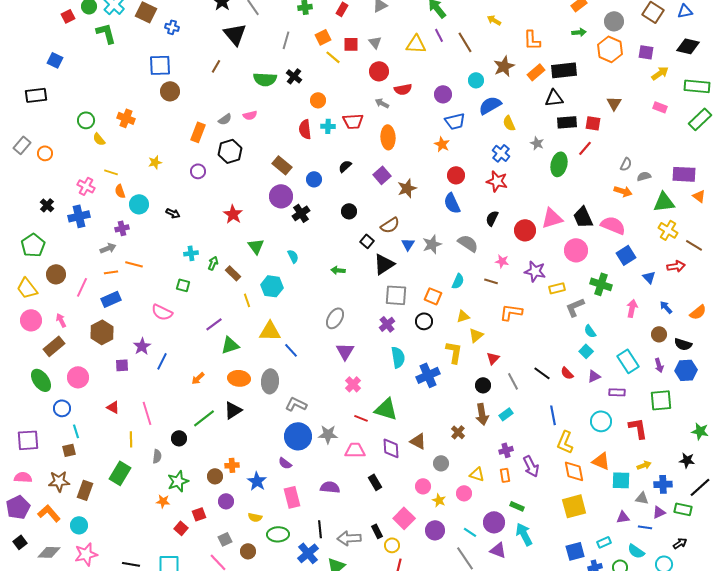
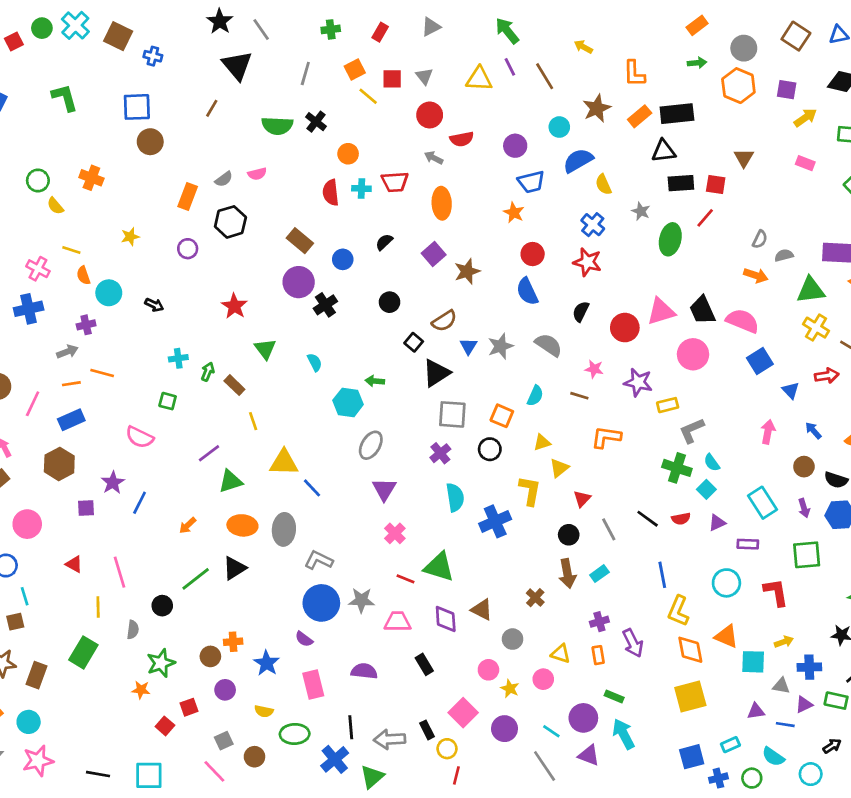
green L-shape: (106, 33) -> (65, 98), moved
green cross: (601, 284) -> (677, 468), moved
cyan hexagon: (272, 286) -> (348, 402), moved
red semicircle: (567, 373) -> (681, 519), turned -56

